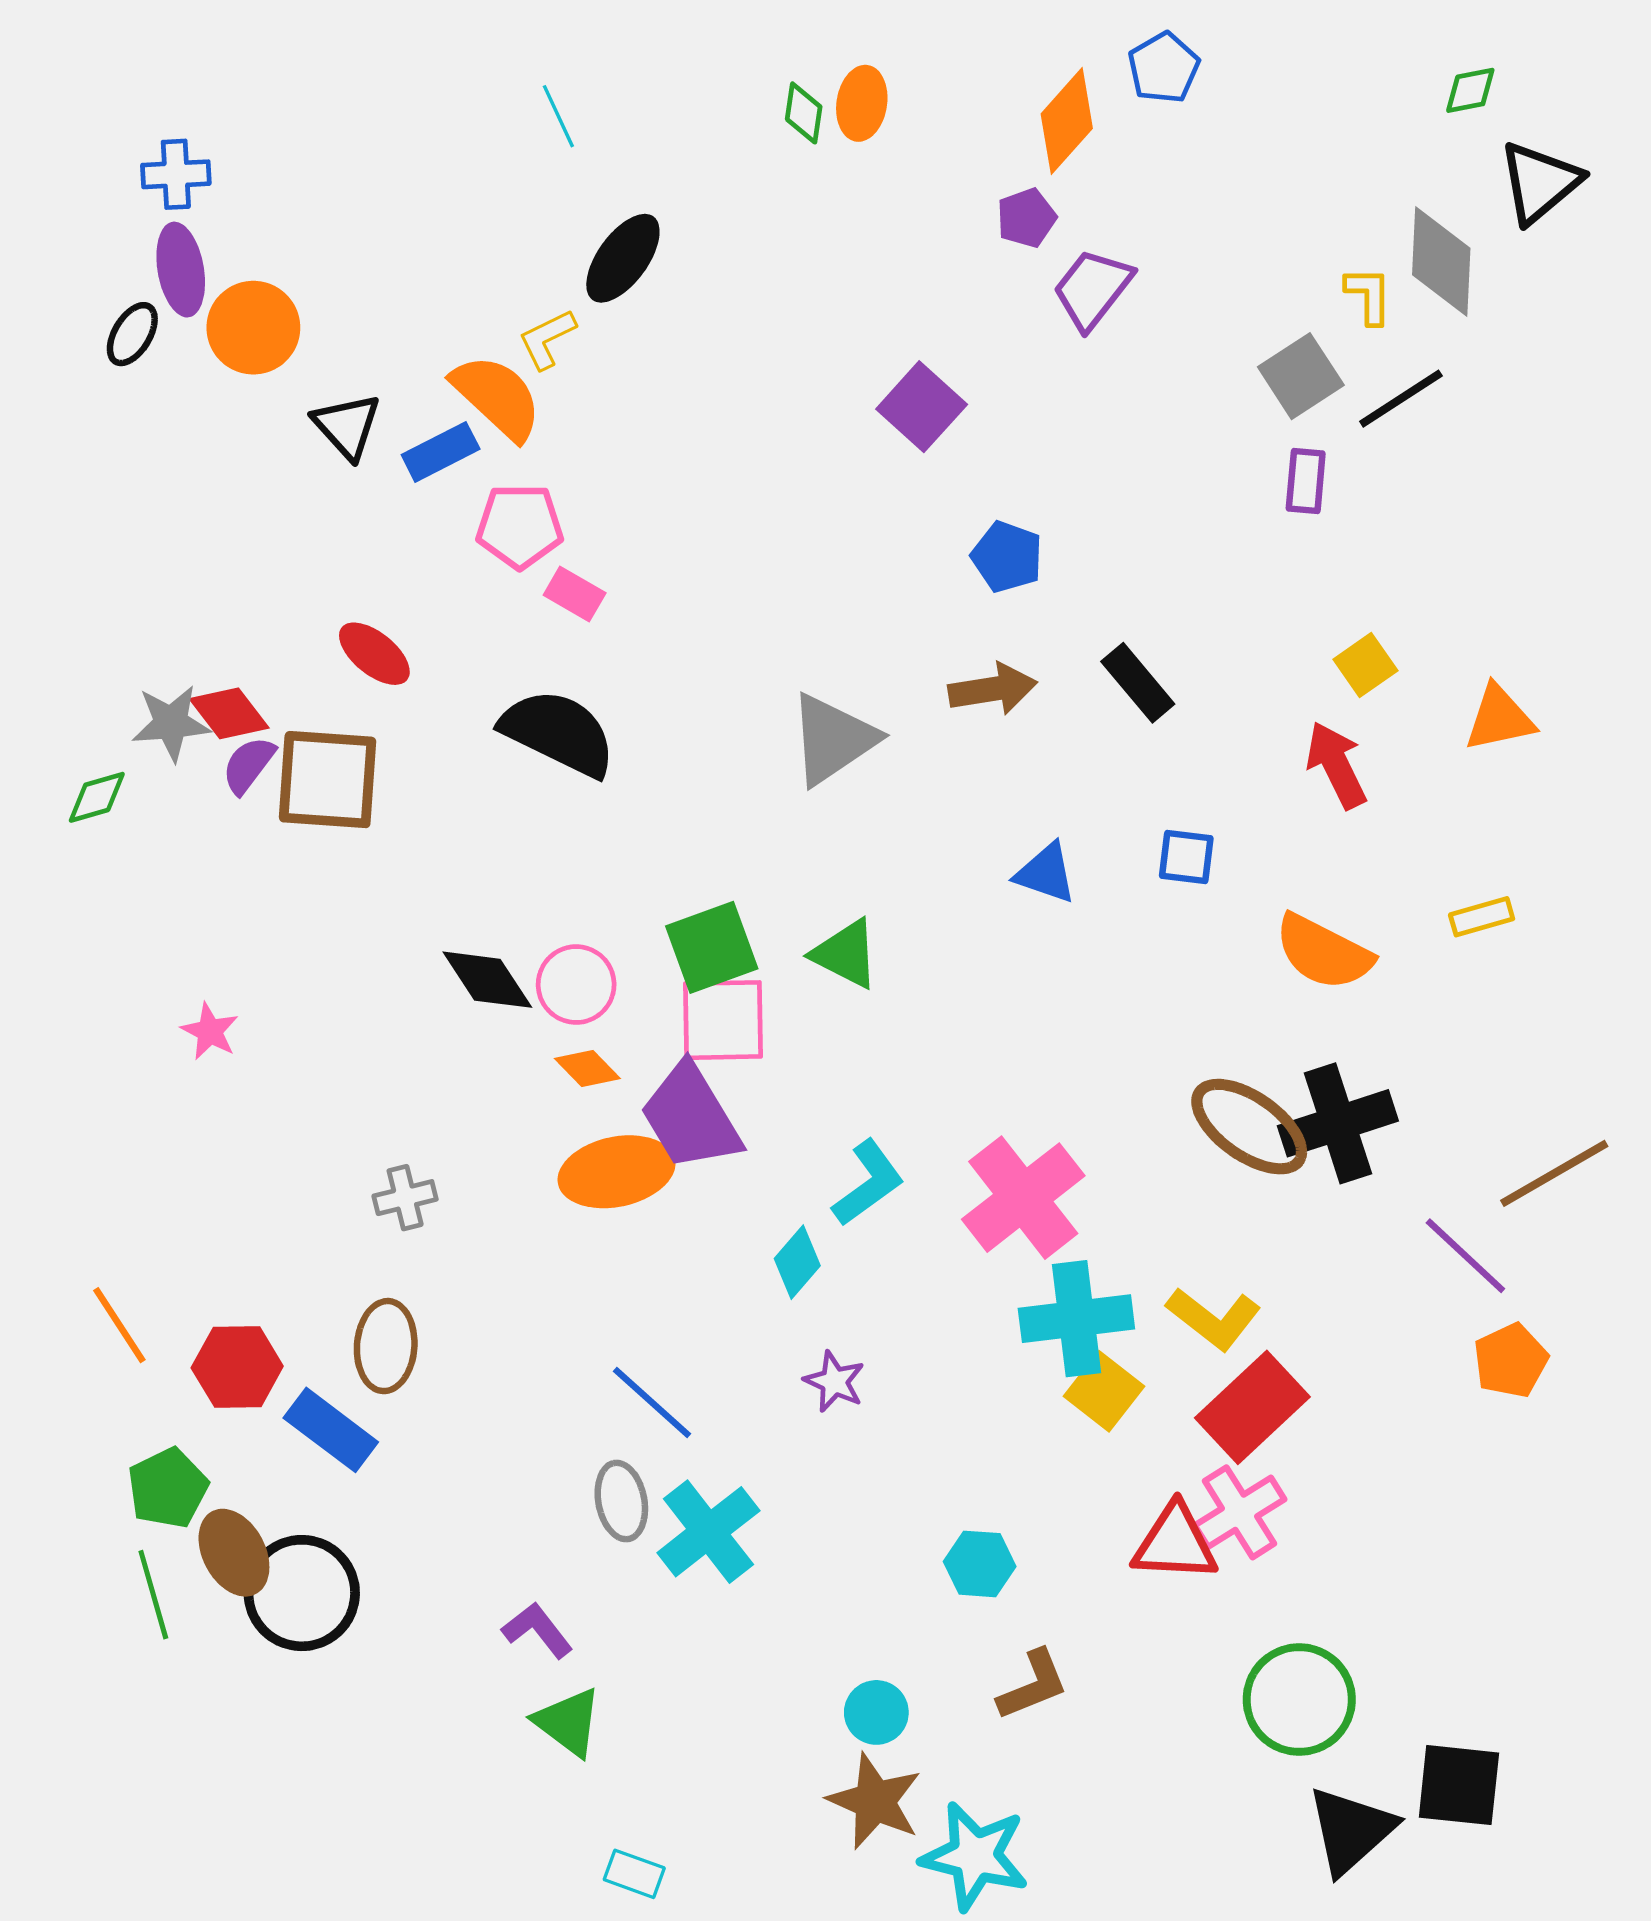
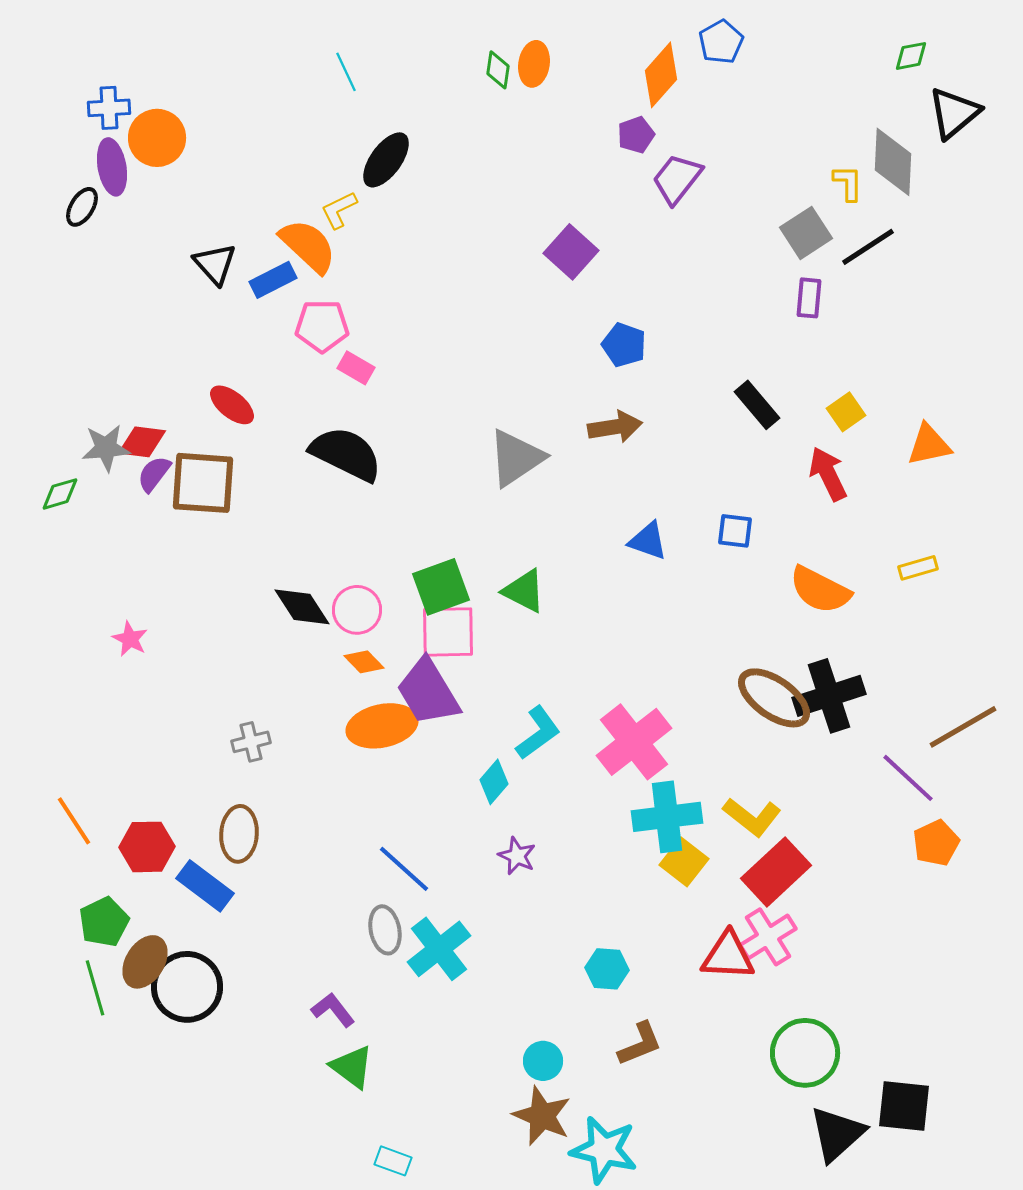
orange circle: (253, 328) -> (157, 138), moved
black rectangle: (1138, 683) -> (757, 405), moved
red diamond: (229, 713) -> (142, 442), turned -45
brown ellipse: (234, 1553) -> (145, 962), turned 60

